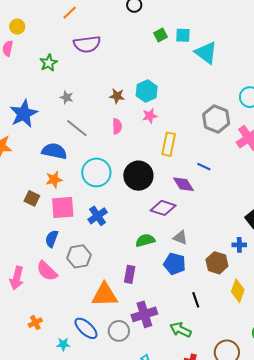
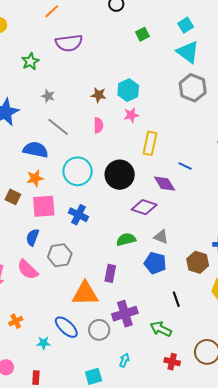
cyan square: (183, 35) -> (186, 25), moved, turned -35
gray hexagon: (216, 119) -> (193, 88), moved
blue cross: (98, 216) -> (78, 215), turned -30

